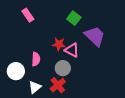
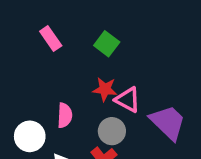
green square: (74, 18) -> (107, 44), moved
purple trapezoid: (95, 36) -> (168, 122), moved

